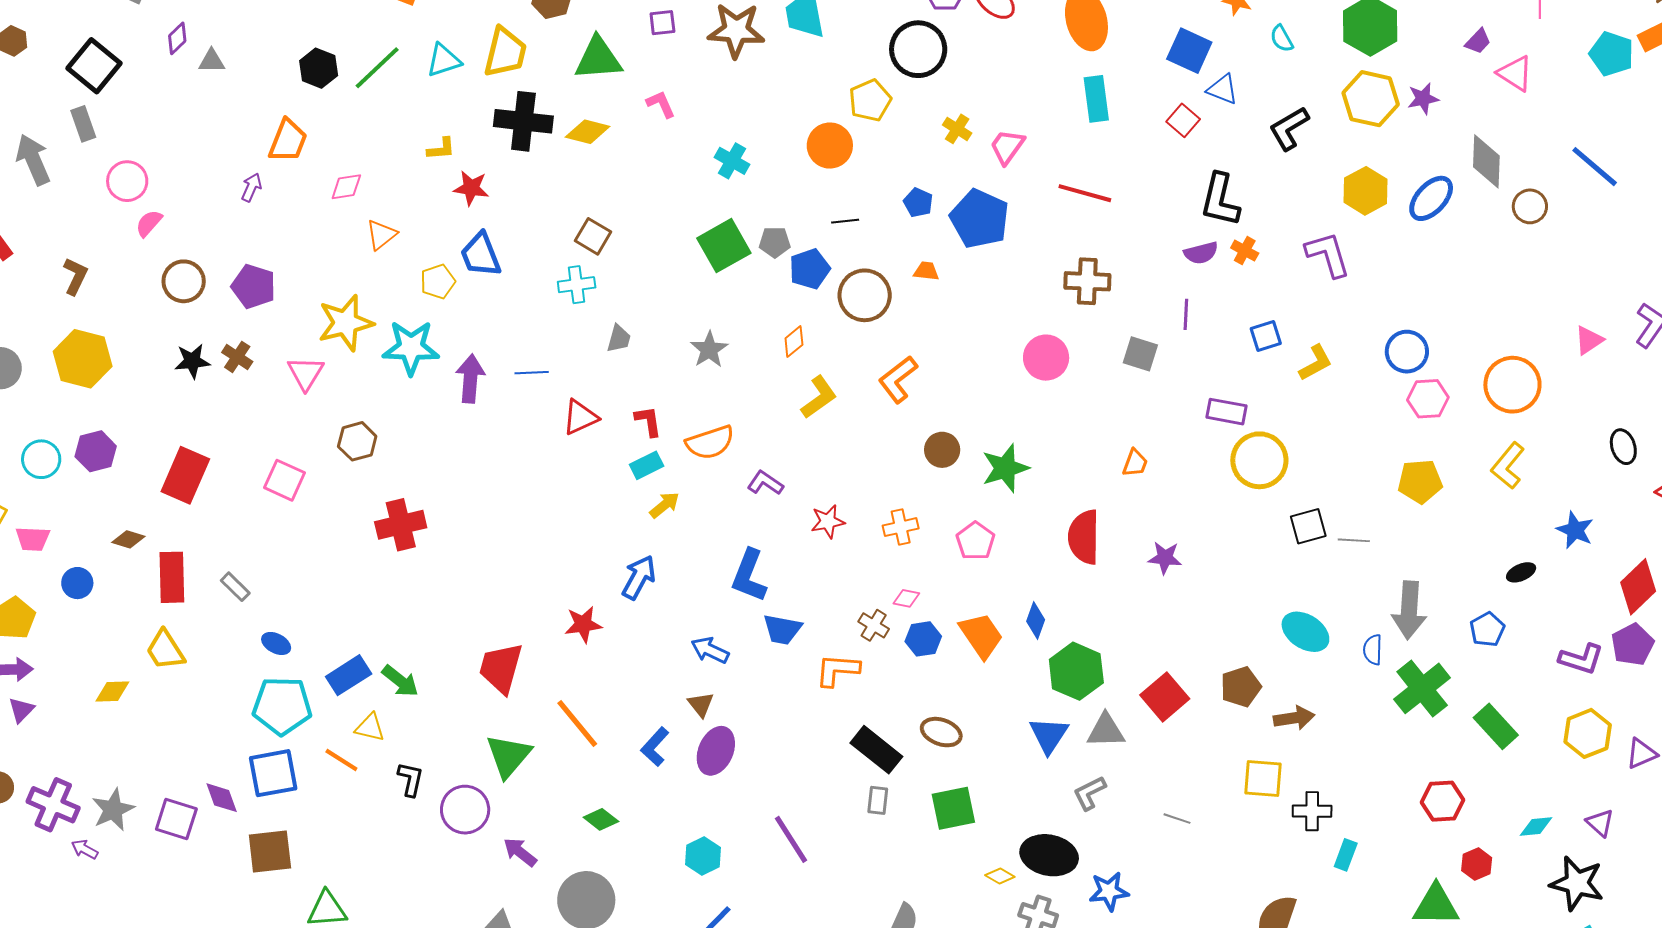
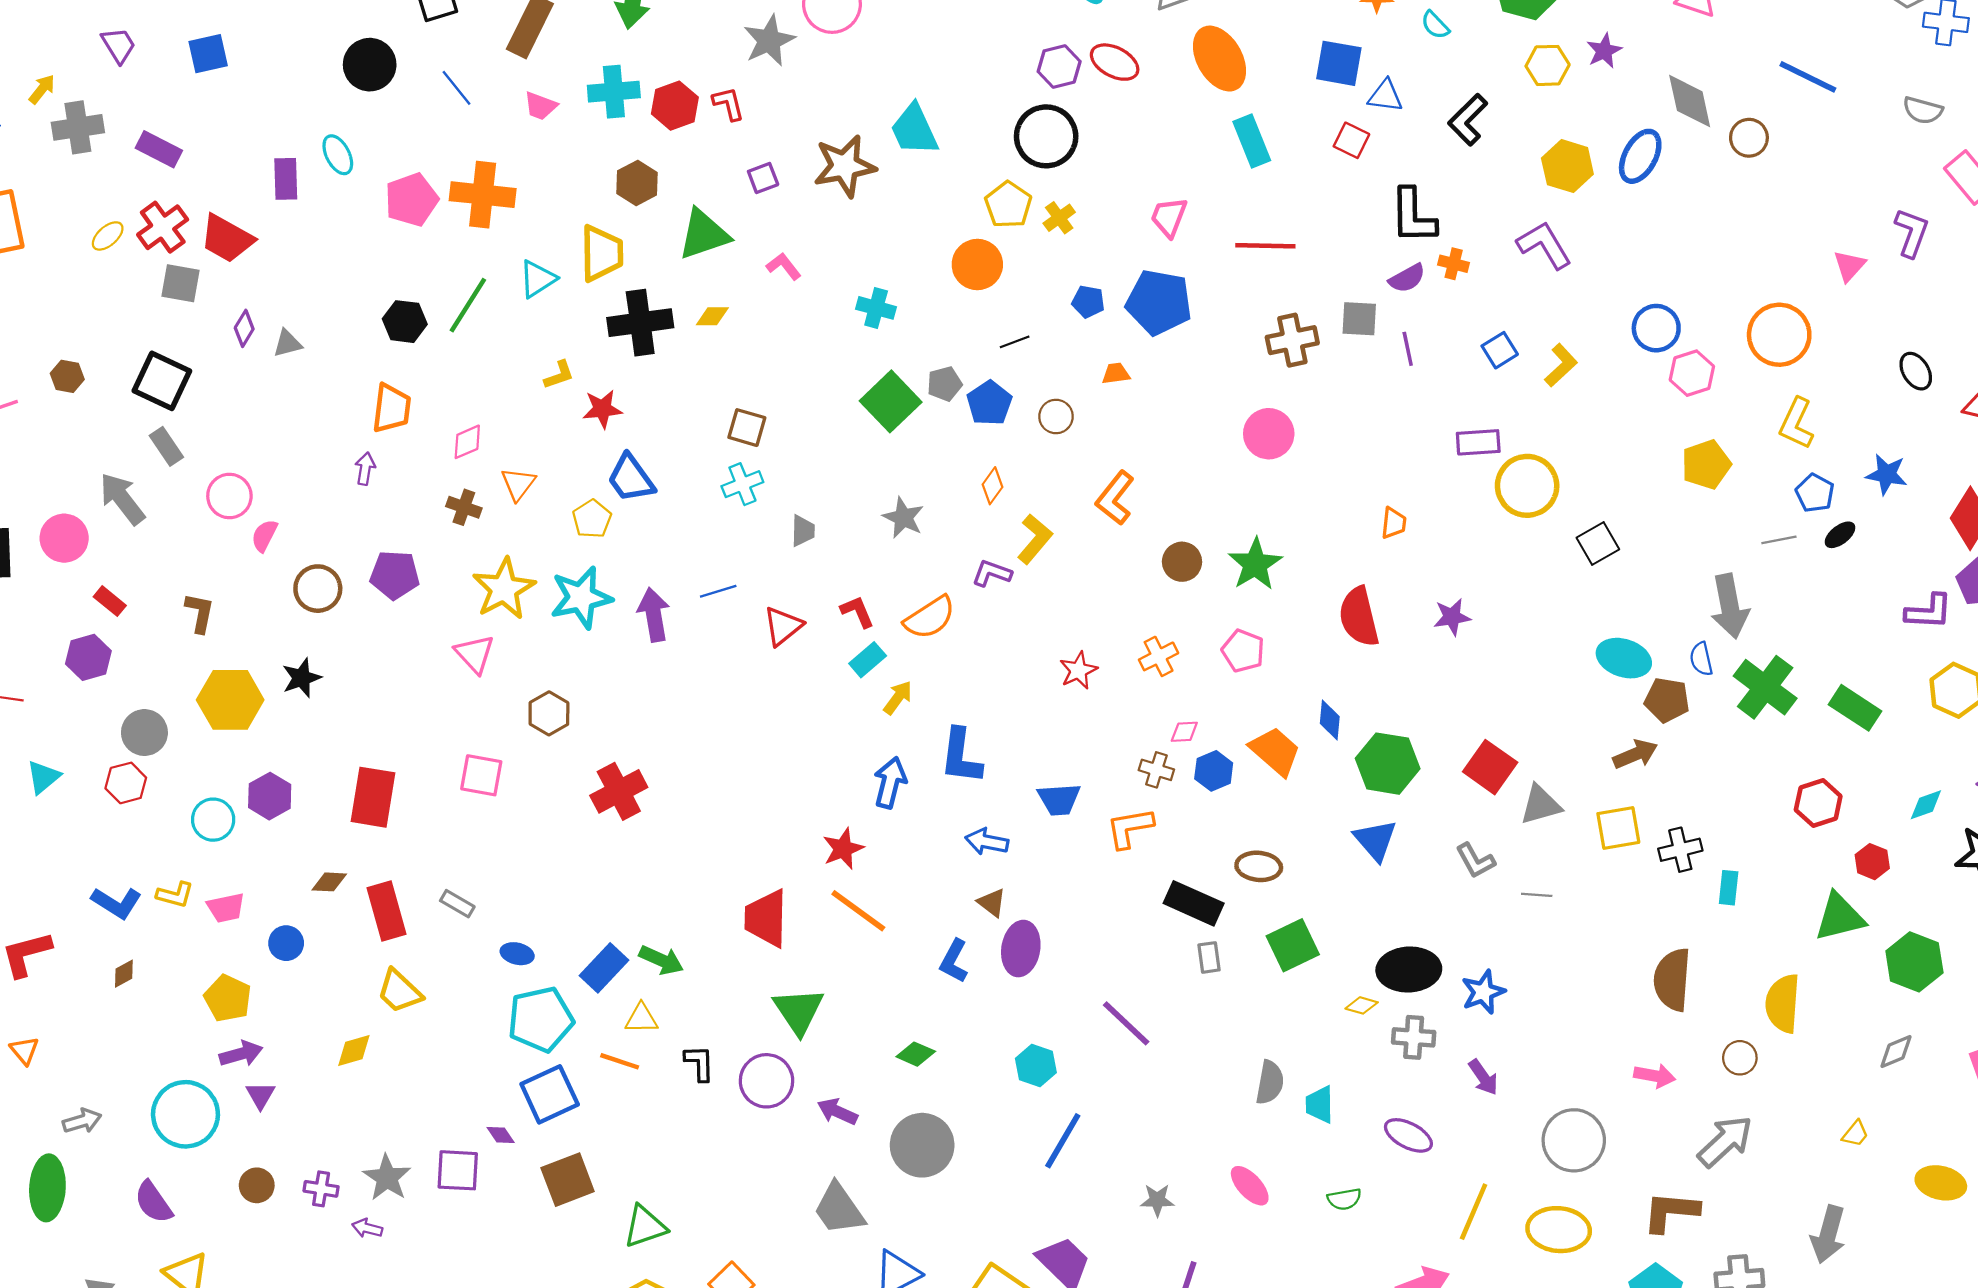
yellow hexagon: (1371, 99) -> (1548, 65), size x0.7
yellow cross: (957, 129) -> (1059, 218), moved, turned 36
yellow diamond: (588, 132) -> (712, 316), size x0.7
brown circle: (865, 295) -> (1056, 416), size x0.6
gray square: (1140, 354) -> (1359, 319), moved
brown cross: (237, 357) -> (464, 507), moved
black star: (192, 361) -> (302, 678), moved
purple L-shape: (765, 483) -> (992, 573), moved
gray line: (1354, 540) -> (1779, 540), moved
blue L-shape: (749, 576) -> (961, 756), moved
blue pentagon: (1487, 629) -> (1815, 493), moved
brown pentagon: (1241, 687) -> (1667, 700), moved, turned -30
orange line: (577, 723) -> (858, 911), moved
gray triangle: (1106, 731) -> (1540, 805), moved
gray L-shape: (1090, 793) -> (1475, 861), moved, turned -78
purple diamond: (222, 798) -> (501, 1135), size x0.7
purple cross: (53, 805) -> (321, 1189), size x0.6

